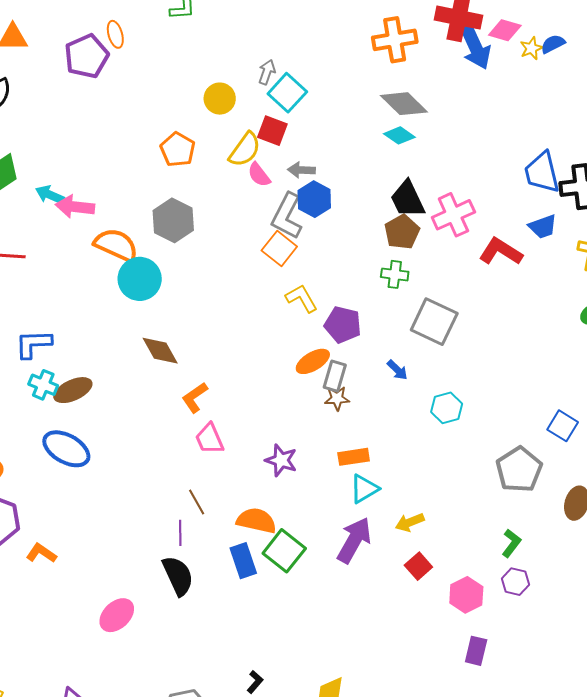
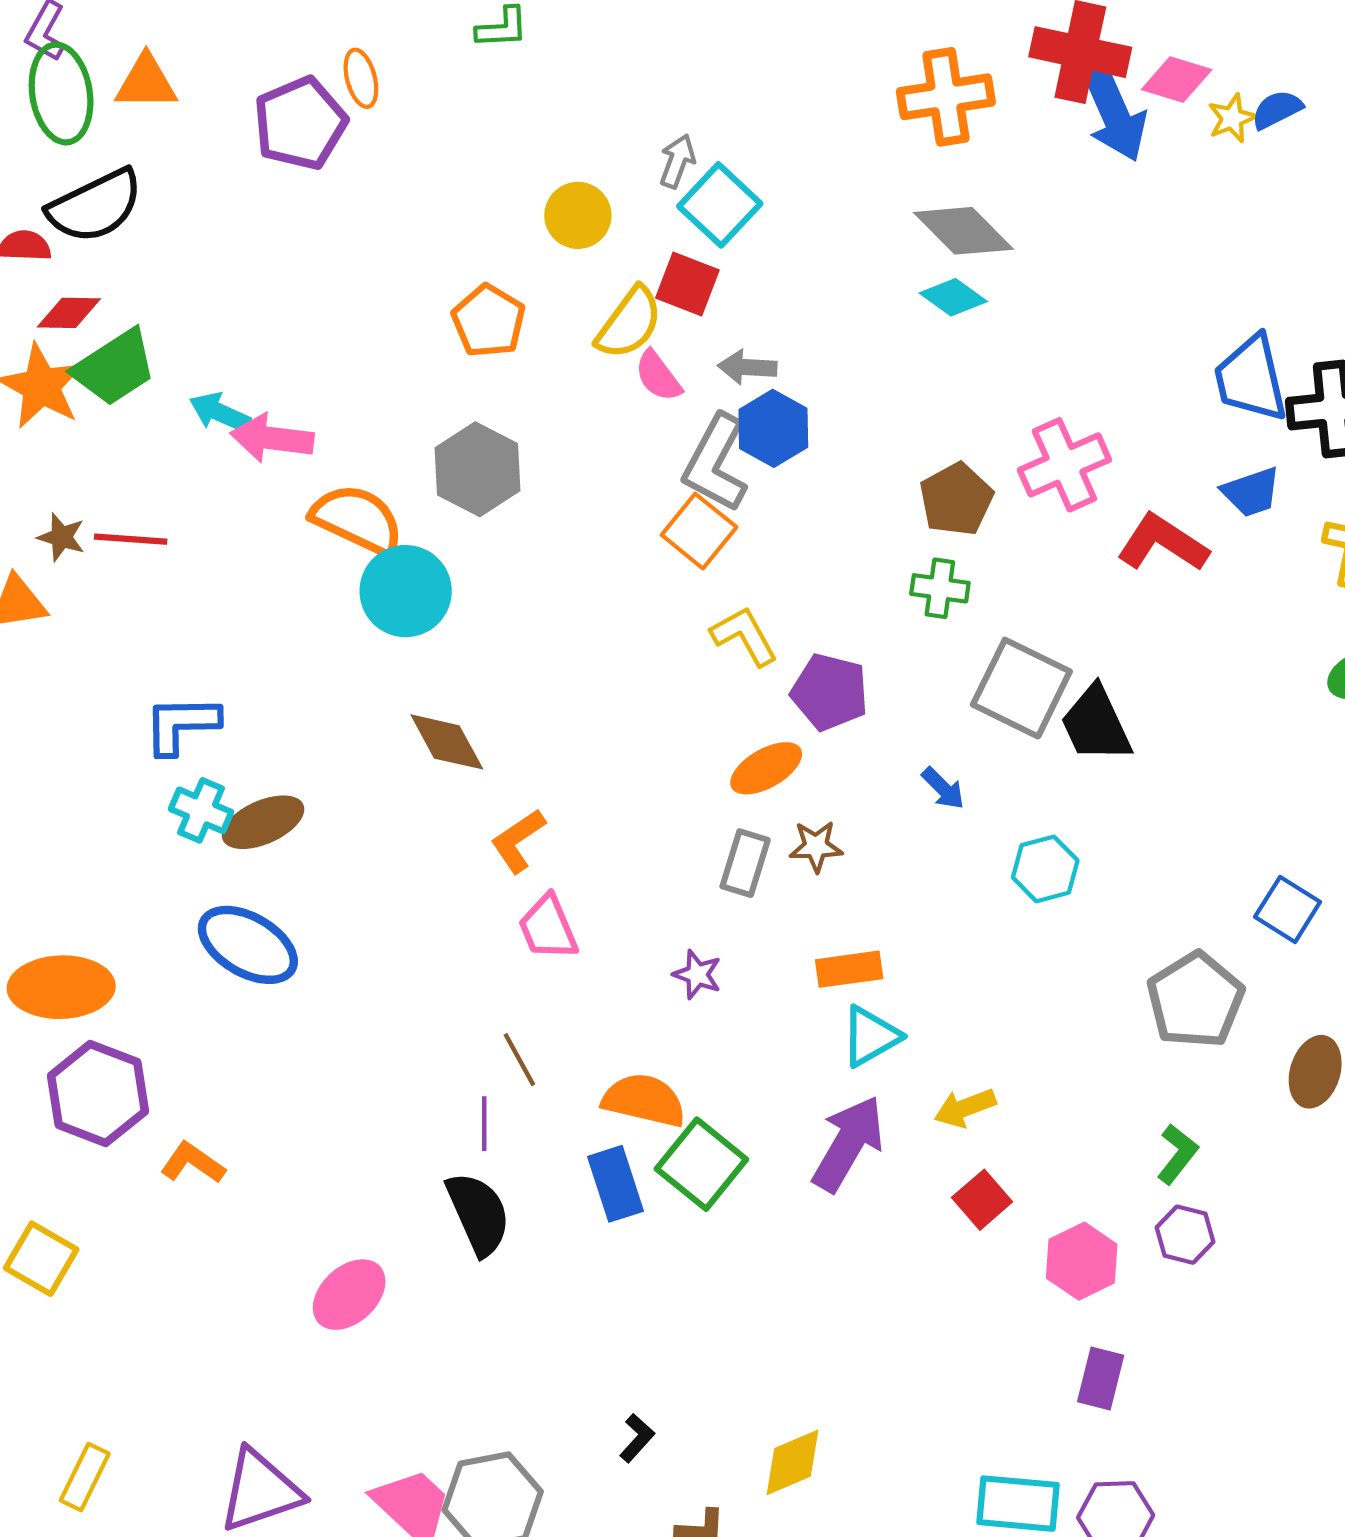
black trapezoid: (408, 199) -> (1096, 724), moved
gray rectangle: (335, 376) -> (745, 863), moved
purple star: (281, 460) -> (697, 975), size x0.7

